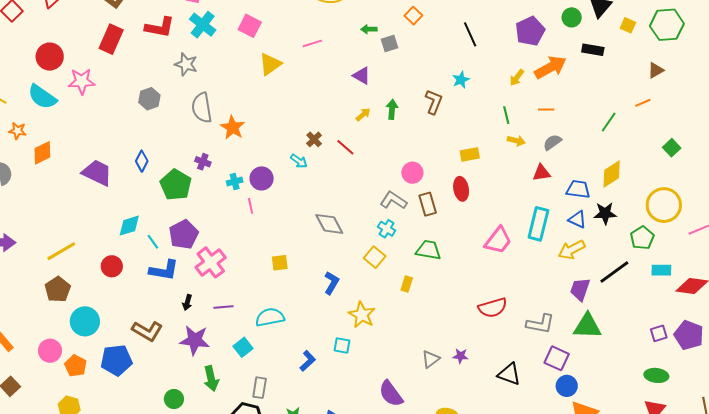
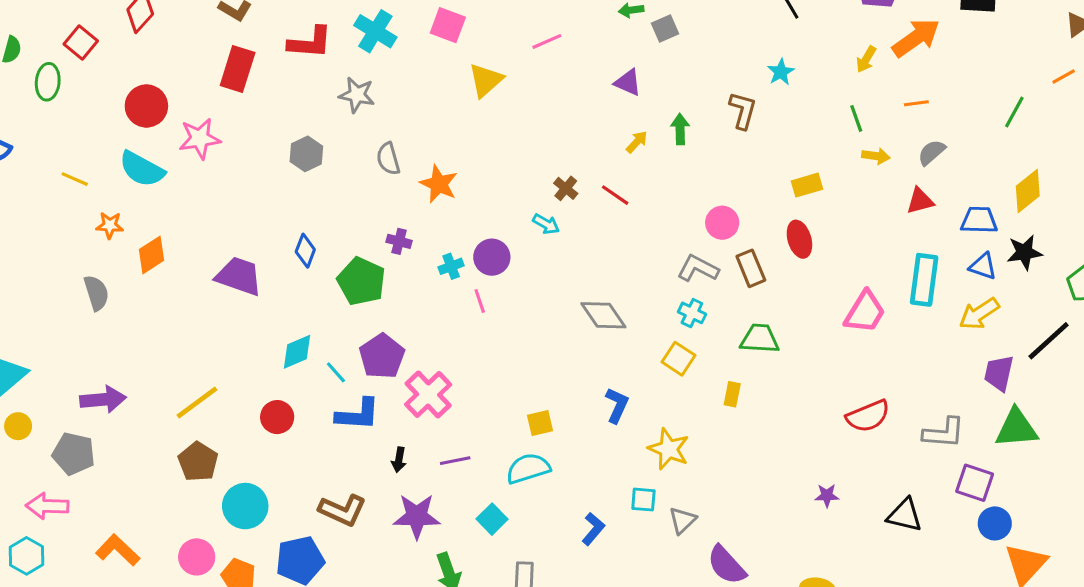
gray semicircle: (202, 108) -> (388, 159), size x0.7
yellow square: (280, 263) -> (540, 423), moved
gray triangle: (431, 359) -> (682, 520), moved

